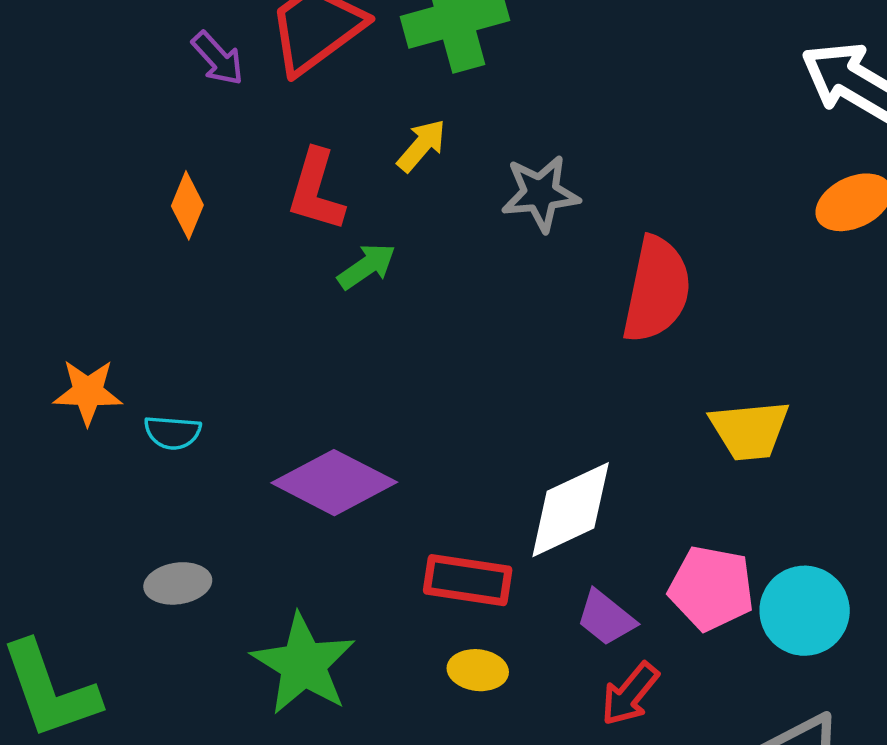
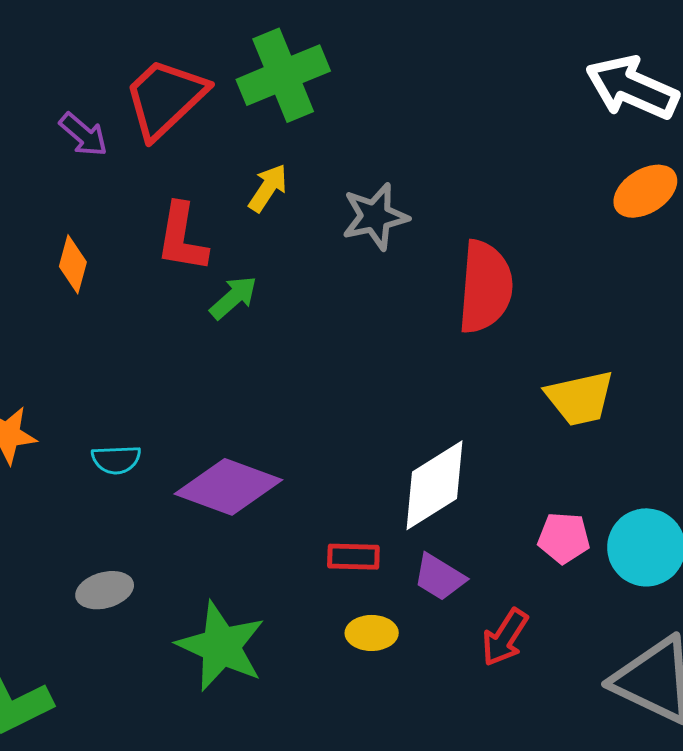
cyan semicircle: (173, 432) -> (116, 460), moved
red rectangle: (468, 580) -> (353, 557), size x0.7
pink pentagon: (711, 588) -> (564, 538), size x0.7
purple trapezoid: (606, 618) -> (439, 577), moved

